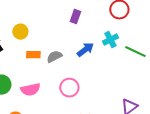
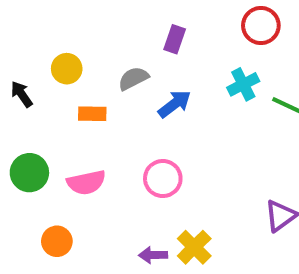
blue arrow: (85, 50) -> (175, 104), moved
gray semicircle: (54, 57) -> (133, 78), moved

